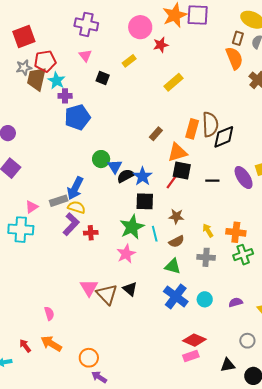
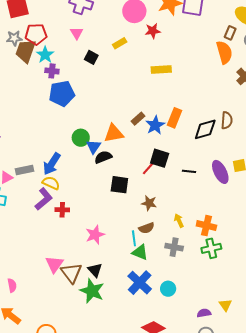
yellow rectangle: (174, 82) -> (161, 69), turned 30
brown semicircle: (210, 124) -> (227, 120), moved, size x0.7
orange triangle: (177, 152) -> (114, 133), moved
blue star: (143, 176) -> (155, 125), moved
gray rectangle: (59, 201) -> (25, 170), moved
green star: (132, 227) -> (92, 291), moved, turned -30
cyan line: (155, 234) -> (134, 238), moved
purple semicircle: (236, 302) -> (204, 313), moved

